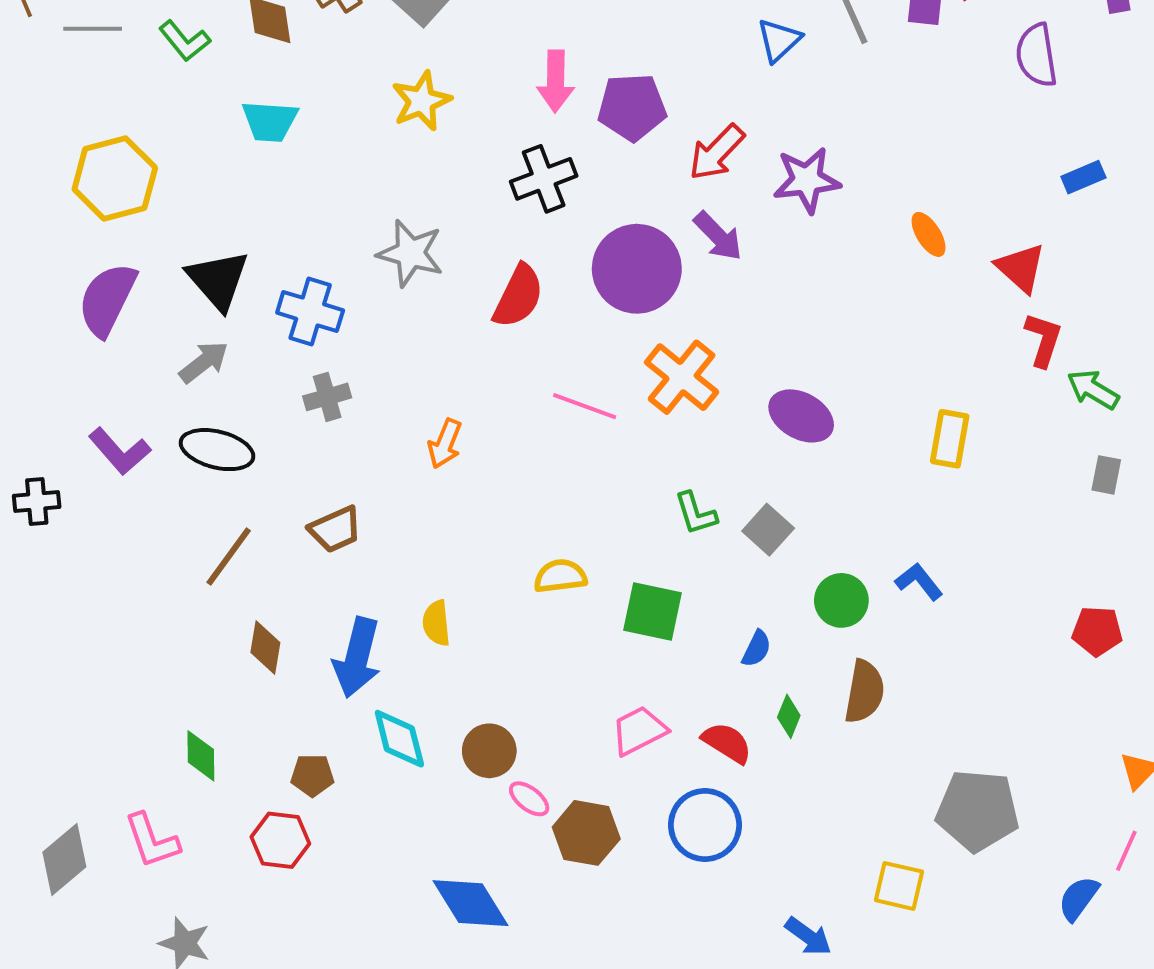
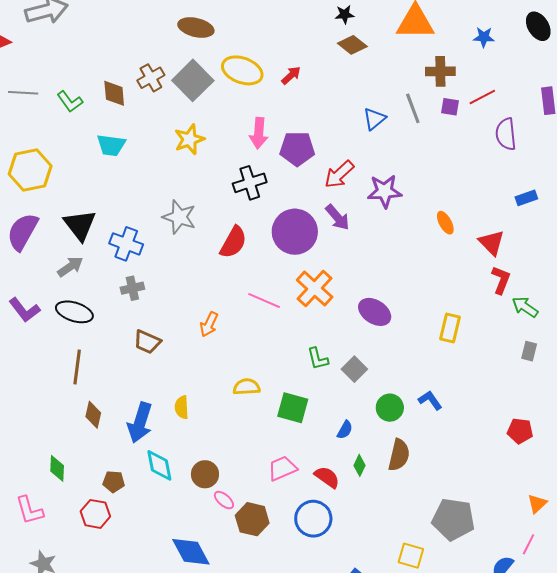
orange arrow: (445, 444) -> (209, 324), moved
brown trapezoid: (335, 529) -> (147, 342), moved, turned 44
brown line: (229, 557) -> (77, 367), turned -32

